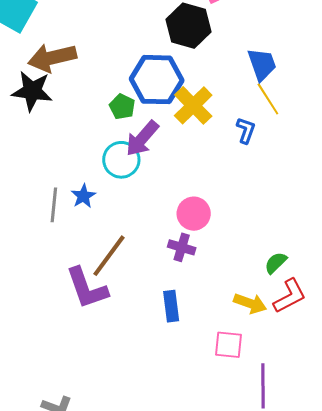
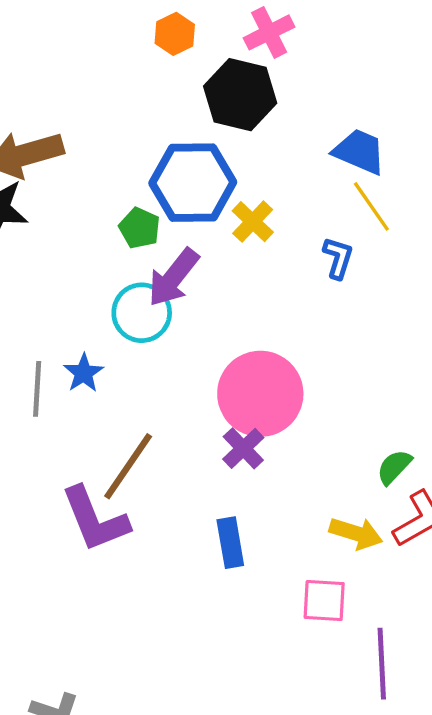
blue trapezoid: (262, 64) -> (359, 152), turned -45
yellow cross: (193, 105) -> (253, 222), size x0.7
pink circle: (194, 214) -> (260, 394), size x1.6
purple cross: (182, 247) -> (243, 448), turned 32

